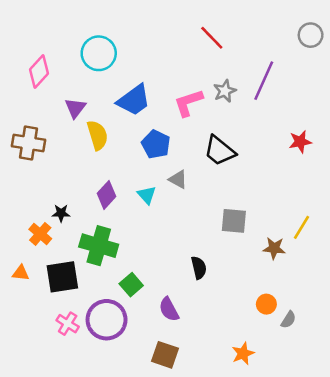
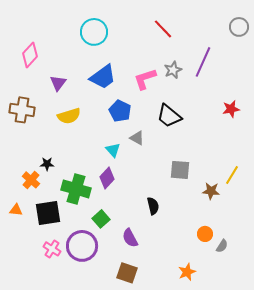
cyan circle: (99, 53) -> (94, 32), moved
yellow semicircle: (97, 135) -> (69, 116), moved, turned 90
purple diamond: (107, 195) -> (107, 178), moved

